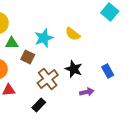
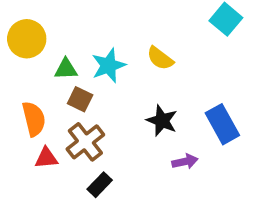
green triangle: (12, 43) -> (66, 69), moved
blue rectangle: (108, 71) -> (222, 124), size x1.5
brown cross: (48, 79) -> (85, 142), moved

